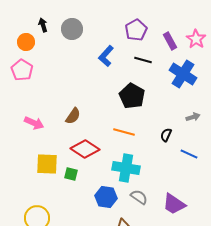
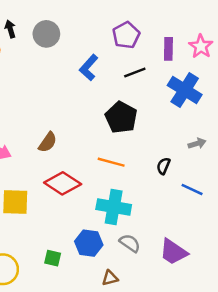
purple rectangle: (170, 41) -> (168, 49), turned 30
black line: (143, 60) -> (135, 73), turned -36
green square: (71, 174) -> (53, 258), moved

